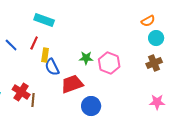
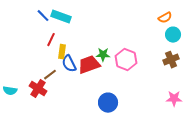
blue line: (11, 45) -> (43, 16), moved
red trapezoid: (72, 84) -> (89, 65), moved
brown line: (33, 100) -> (50, 75), moved, turned 48

